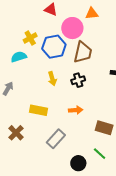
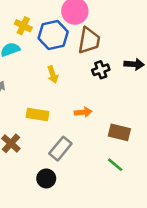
yellow cross: (30, 38) -> (23, 26), turned -32
black cross: (78, 80) -> (101, 70), moved
black circle: (78, 163) -> (46, 178), moved

